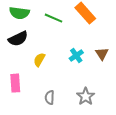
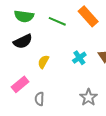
pink rectangle: (15, 83) -> (20, 84), turned 54
gray semicircle: (50, 97) -> (40, 99), moved

